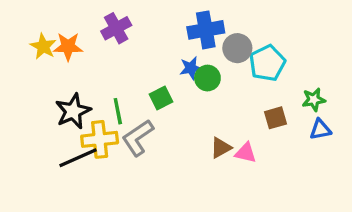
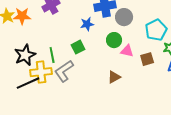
cyan pentagon: (267, 63) -> (156, 30), moved
blue star: (191, 68) -> (87, 24), moved
green circle: (207, 78) -> (114, 40), moved
pink triangle: (246, 153) -> (127, 51), moved

